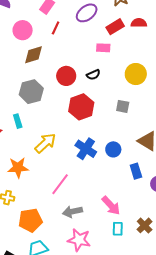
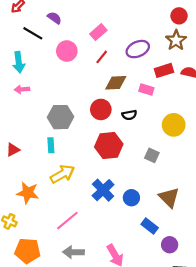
brown diamond: (33, 55) -> (116, 83), moved
cyan rectangle: (18, 121) -> (51, 145), moved
blue rectangle: (136, 171) -> (150, 226), turned -49

